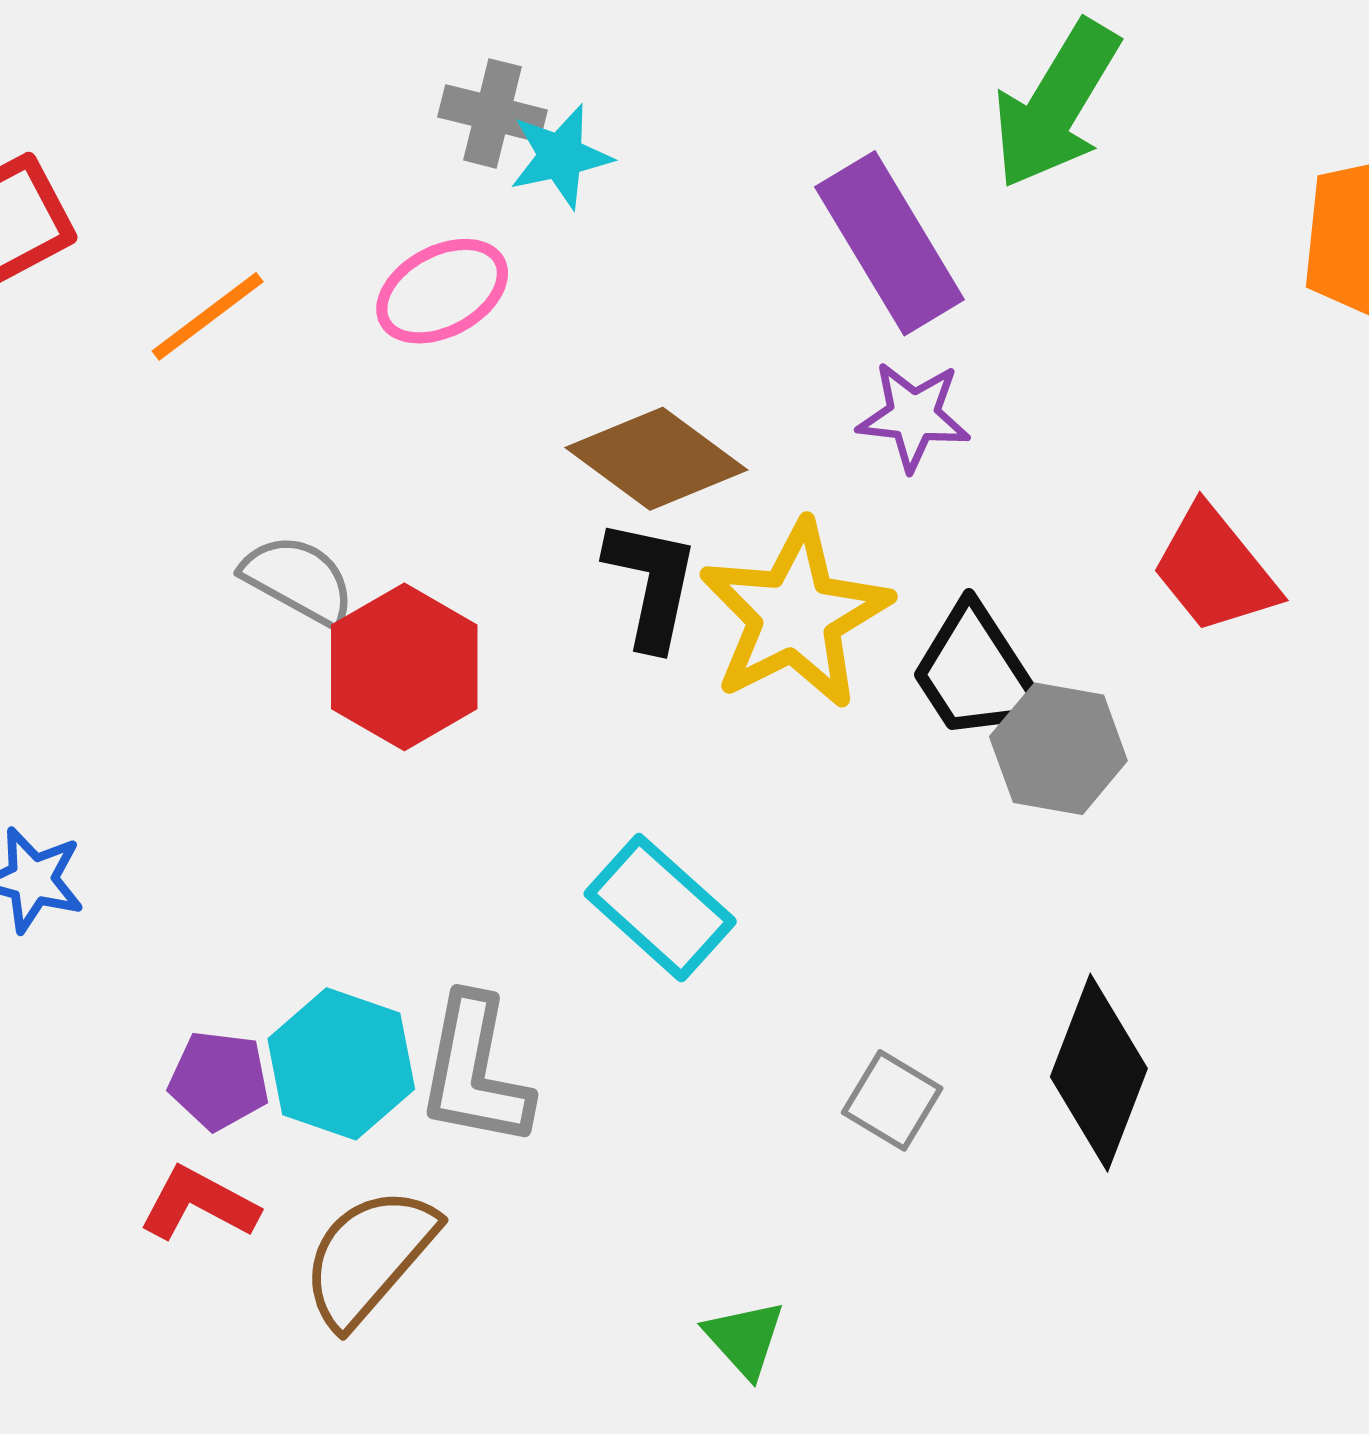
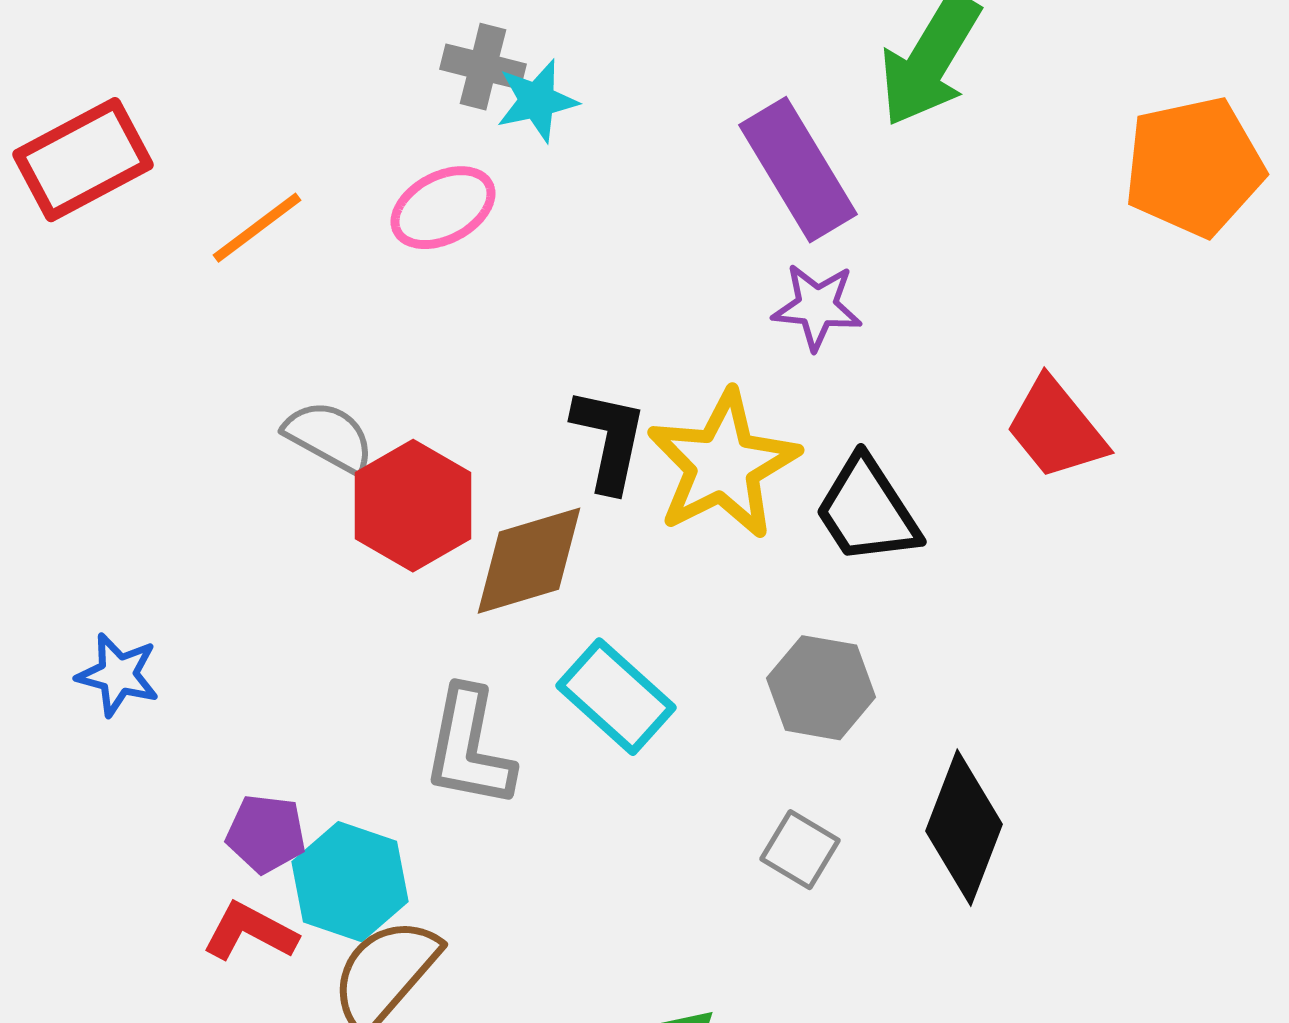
brown diamond: (656, 459) -> (529, 561), moved, turned -53
gray hexagon: (1058, 749) -> (821, 688), moved
cyan hexagon: (341, 1064) -> (350, 882), moved
gray L-shape: (475, 1071) -> (469, 748), moved

